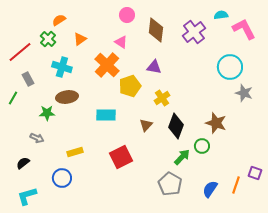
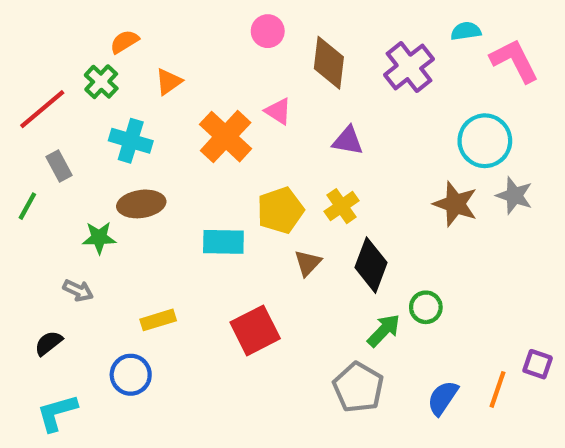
pink triangle: (121, 42) -> (278, 111), moved
purple triangle: (154, 67) -> (348, 141), moved
yellow pentagon: (130, 86) -> (280, 210), moved
brown star: (216, 123) -> (455, 204), moved

